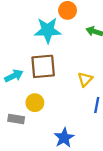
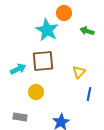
cyan star: (48, 30) -> (47, 30), turned 30
gray rectangle: (16, 119) -> (20, 117), moved

